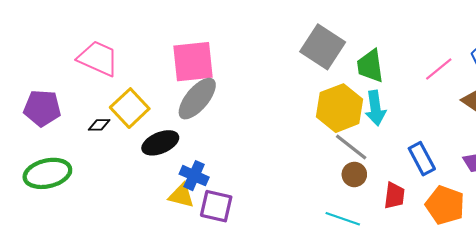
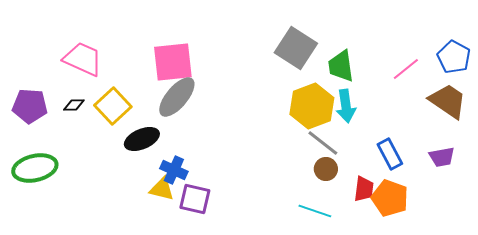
black diamond: (99, 125) -> (74, 105), moved
orange pentagon: (445, 205) -> (390, 198), moved

